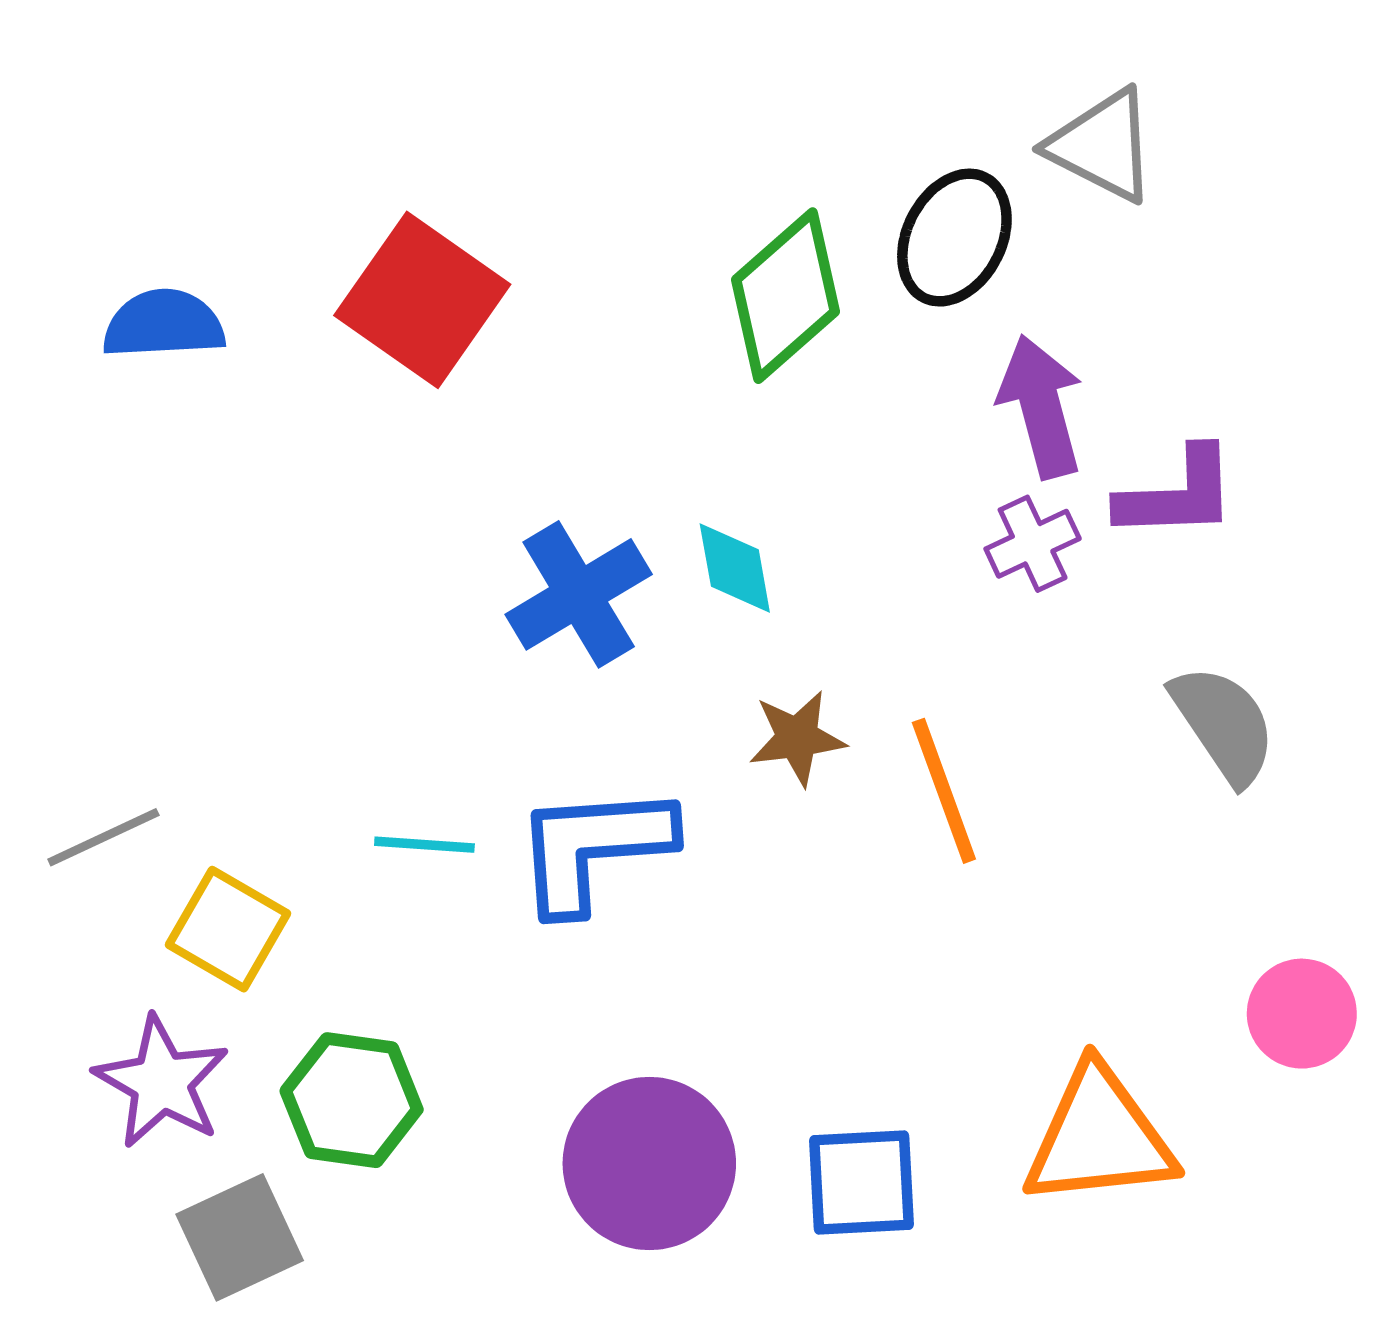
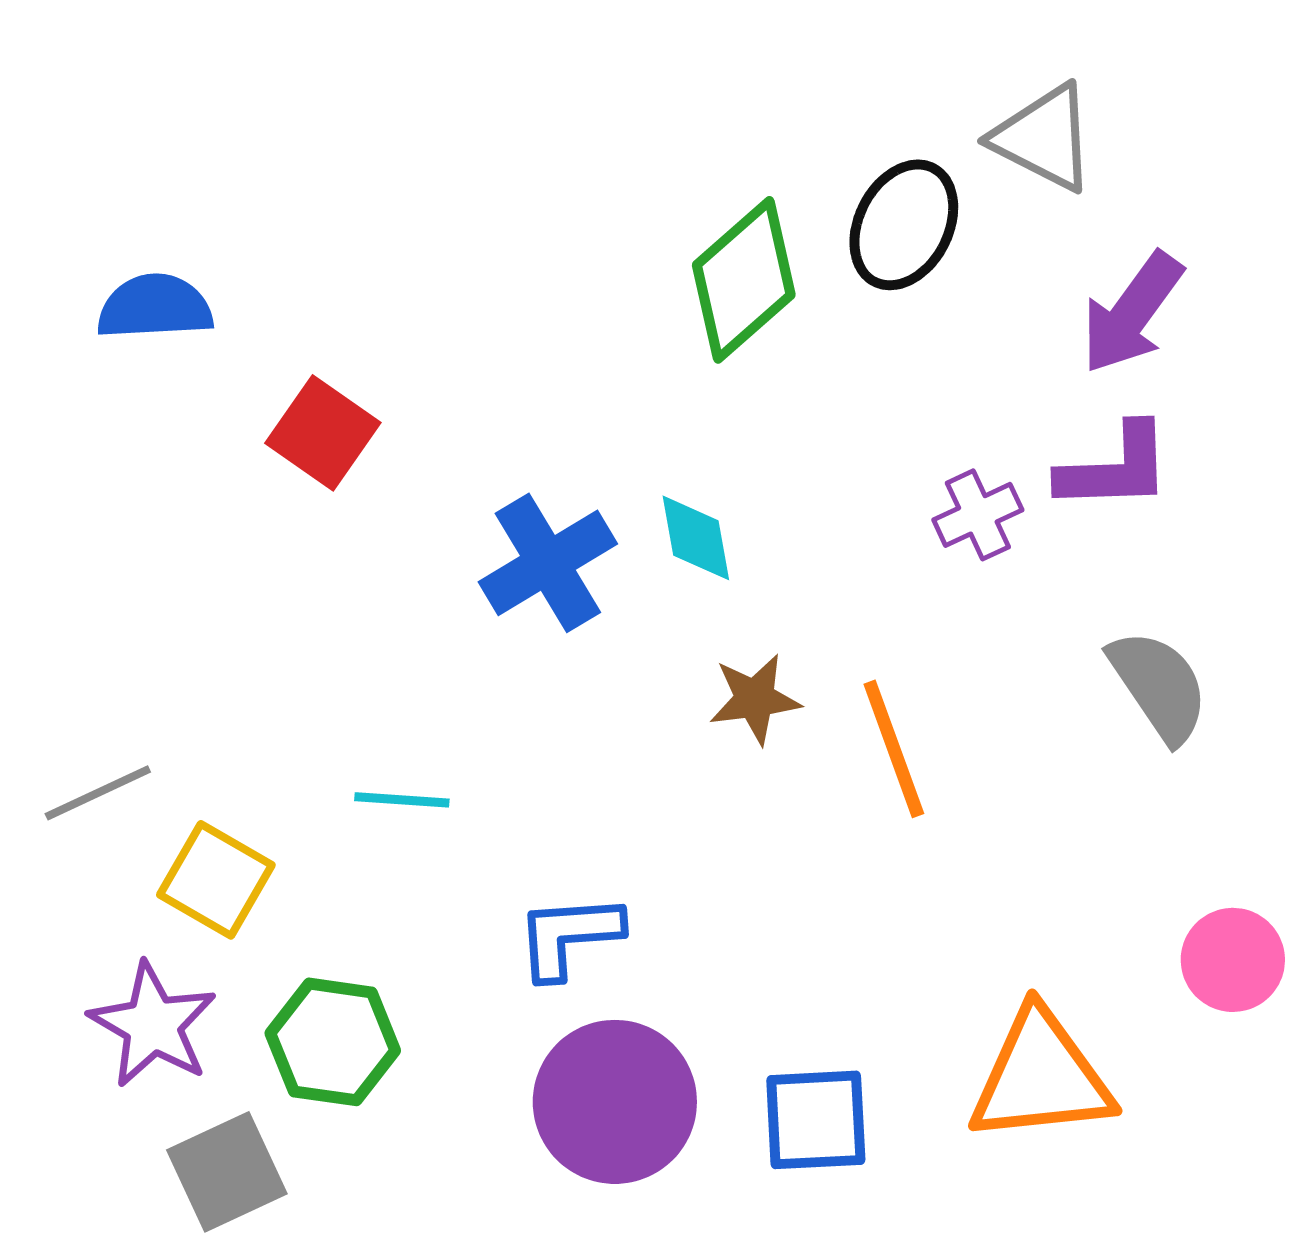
red square: (422, 300) -> (323, 433), moved, size x0.7
purple arrow: (1041, 406) -> (1132, 313), moved, turned -129
blue L-shape: (593, 848) -> (569, 936), moved, size x0.7

